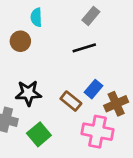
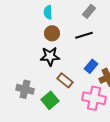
brown circle: (20, 41) -> (52, 33), moved
black star: (28, 93) -> (50, 56), moved
brown rectangle: (71, 101) -> (65, 80), moved

